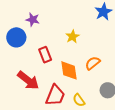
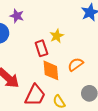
red rectangle: (45, 55) -> (41, 48), moved

